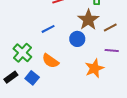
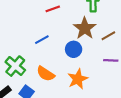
orange star: (94, 68) -> (78, 79), moved

